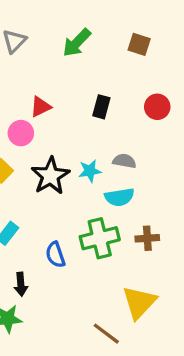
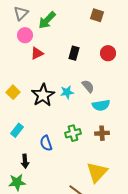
green arrow: (77, 43) -> (47, 20), moved
pink circle: (21, 133) -> (25, 35), moved
gray semicircle: (124, 161) -> (88, 86), turned 40
cyan semicircle: (119, 197) -> (101, 105), moved
green cross: (100, 238) -> (73, 133), size x0.7

